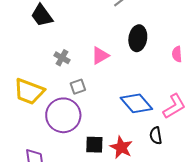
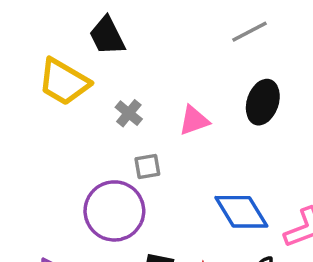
yellow trapezoid: (29, 92) -> (64, 82), moved

